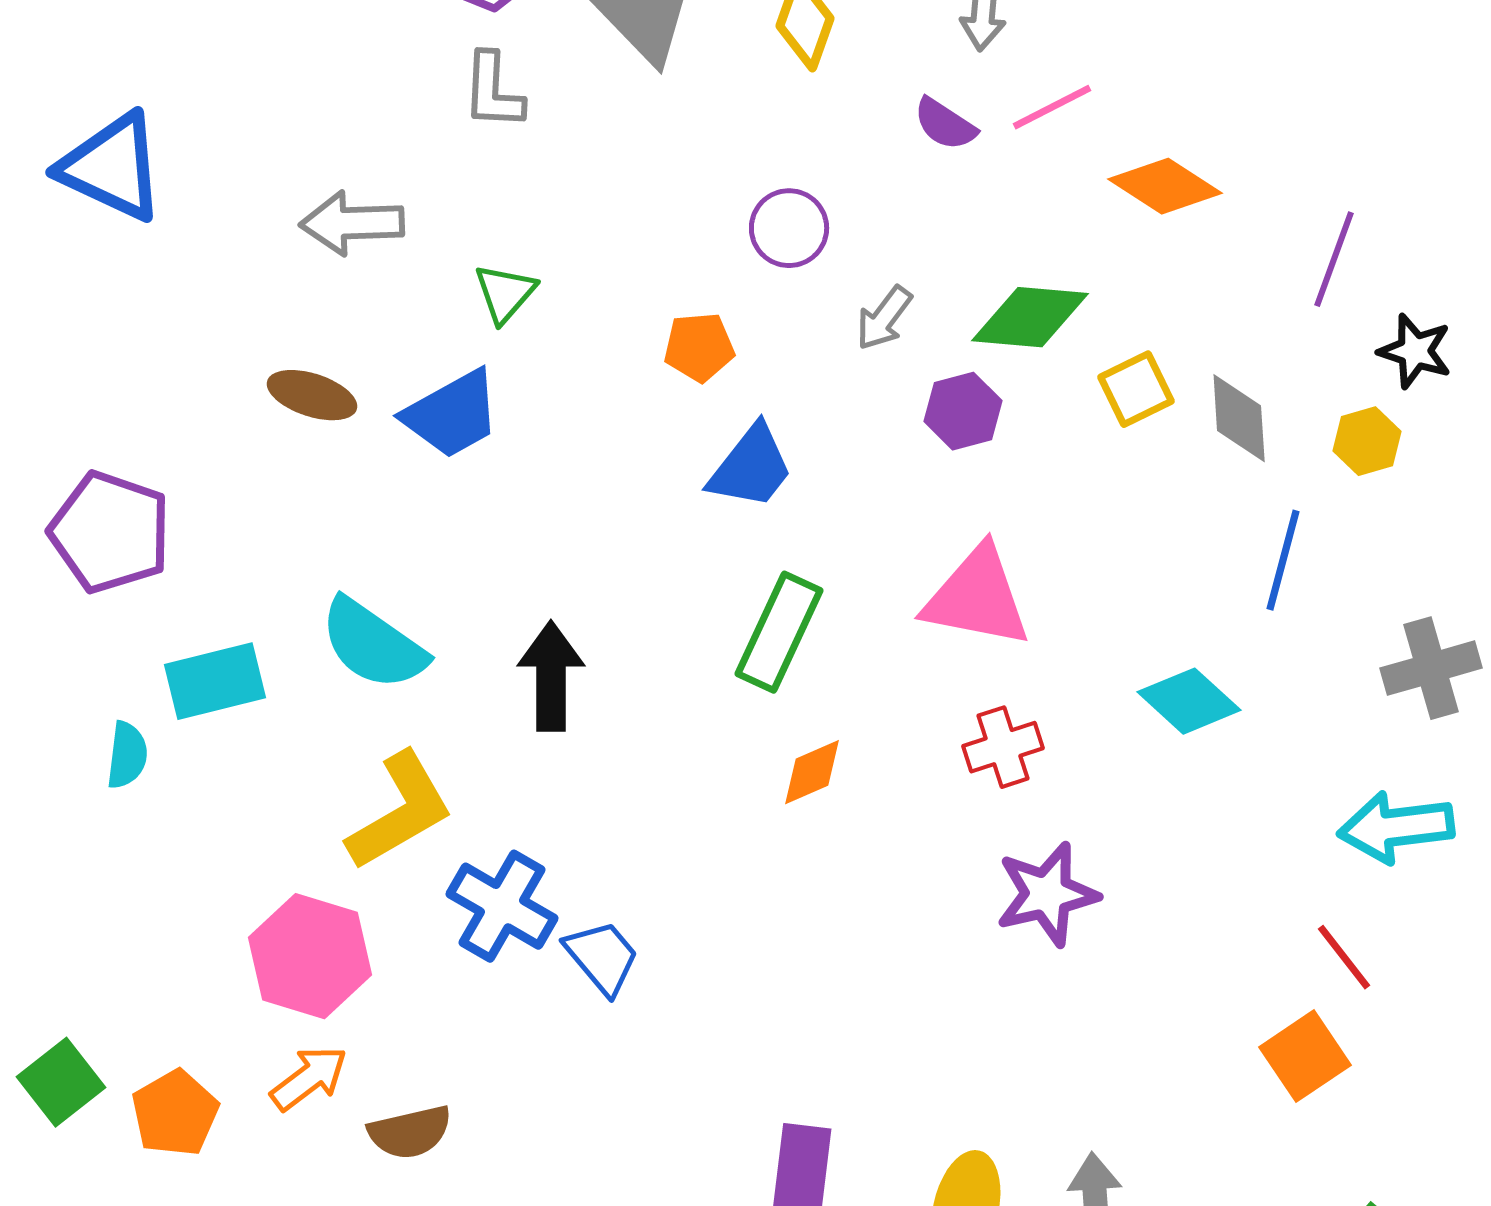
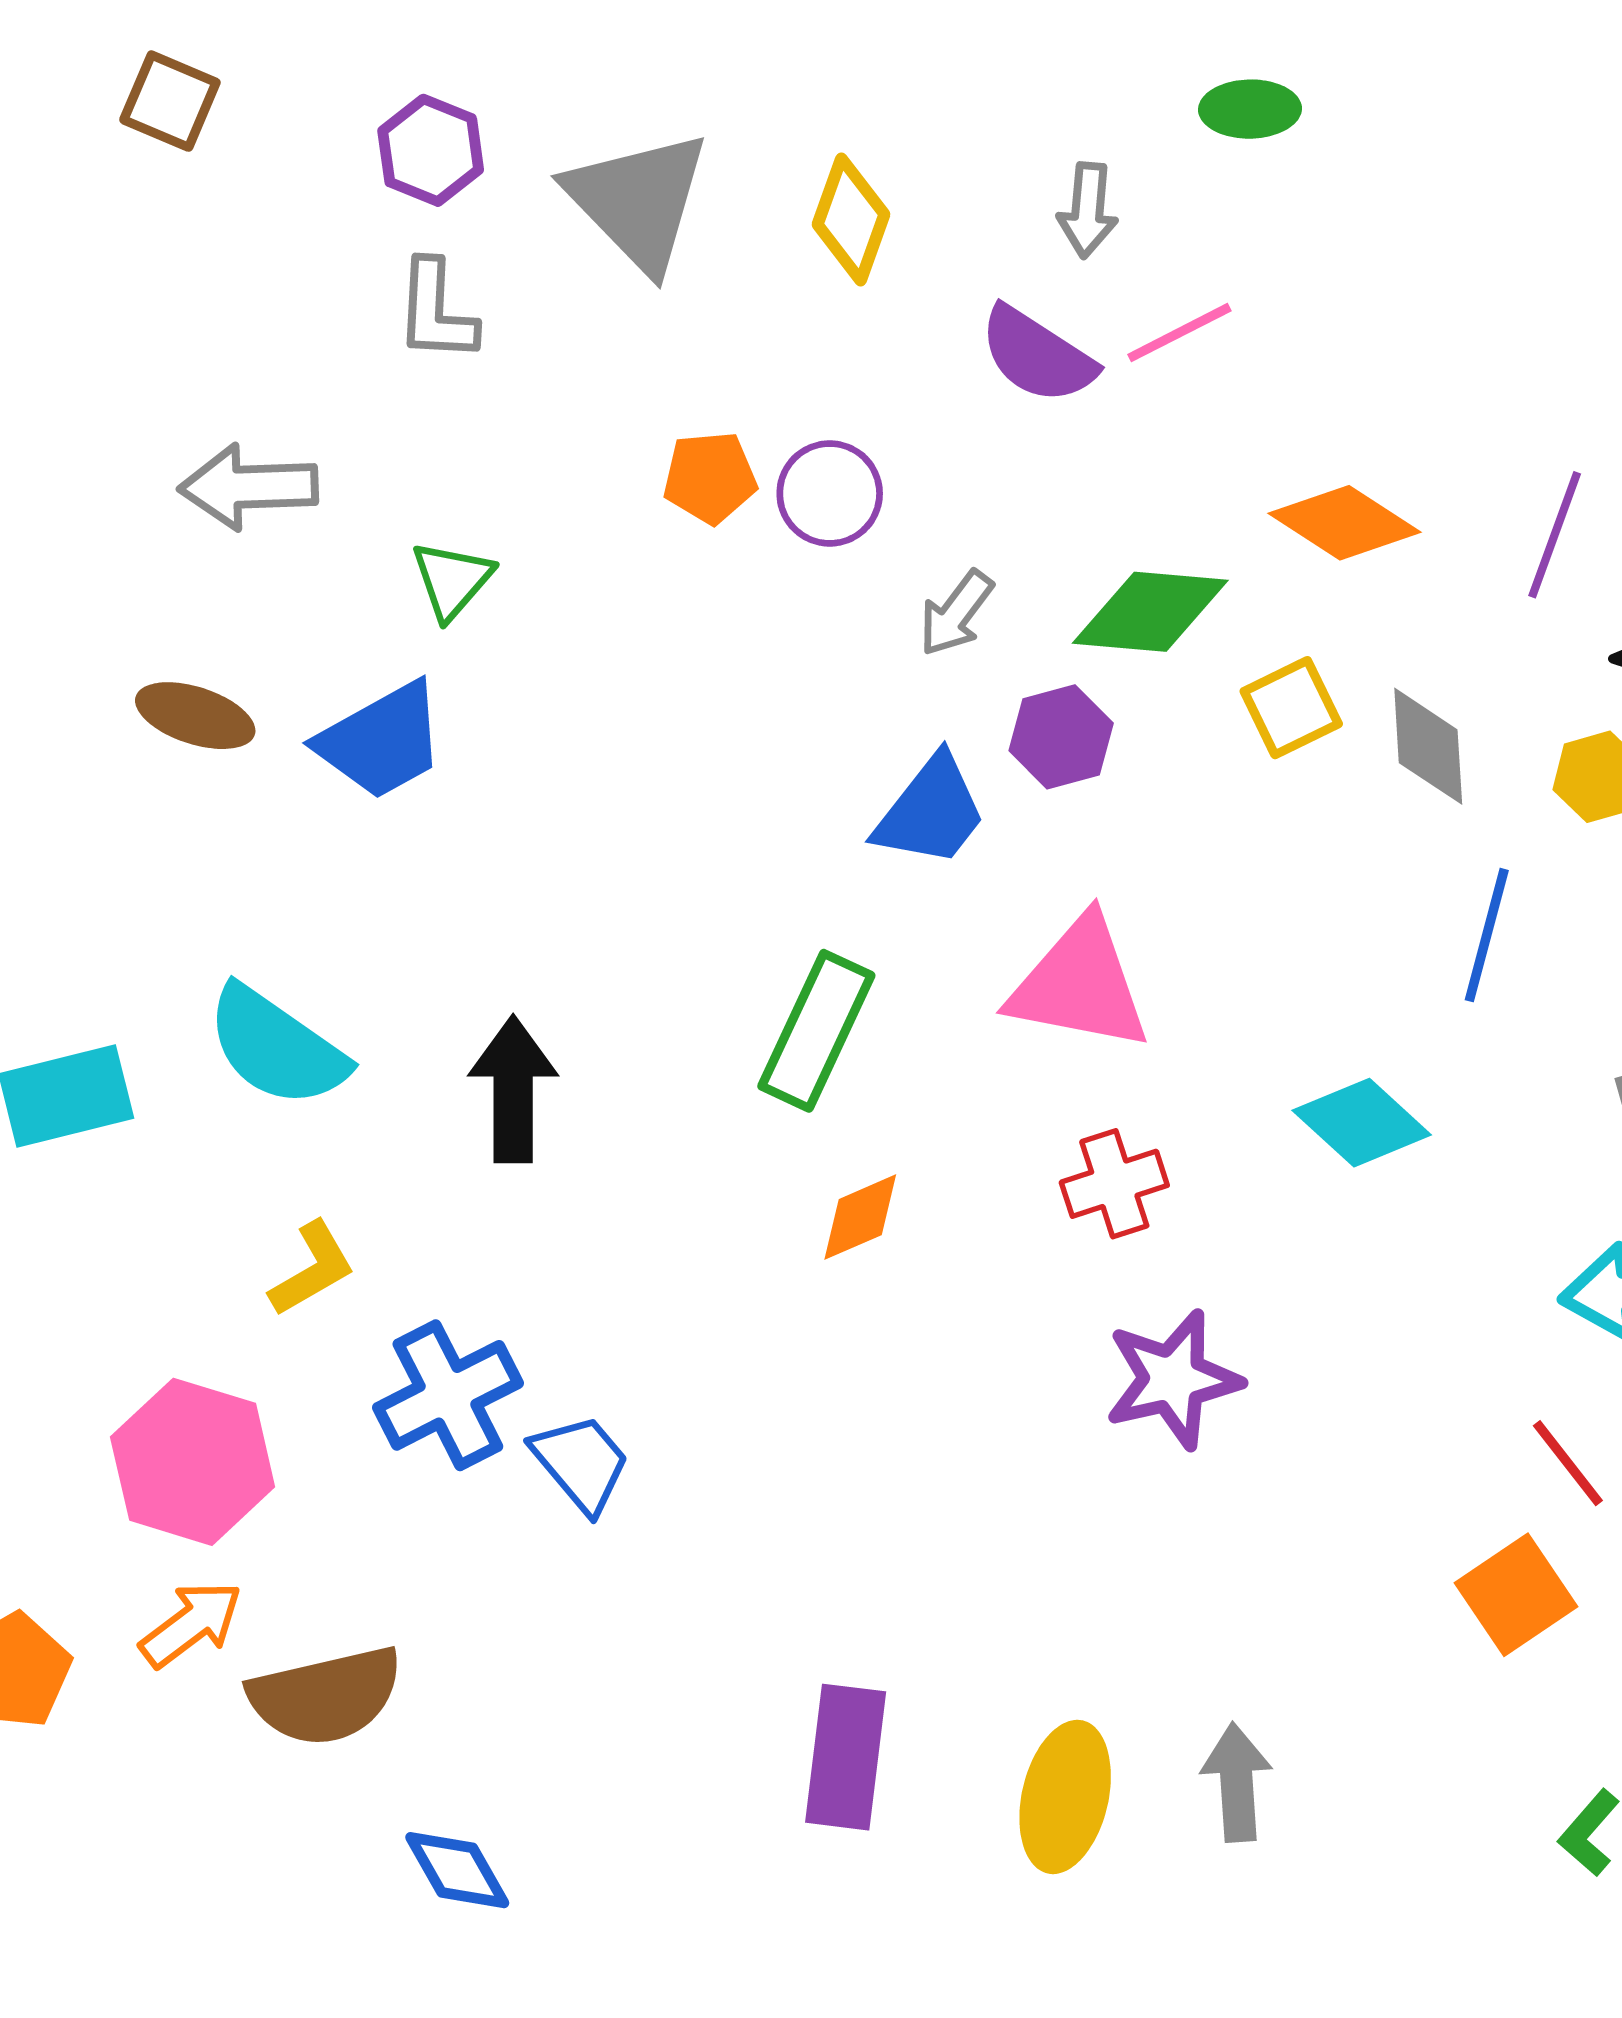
purple semicircle: (945, 124) -> (1037, 355), size x1.4
orange diamond: (1165, 186) -> (1344, 523), moved
orange pentagon: (699, 347) -> (710, 478), moved
blue trapezoid: (751, 467) -> (931, 811), moved
yellow L-shape: (400, 811) -> (312, 1269), size x0.6
blue cross: (502, 906) -> (448, 1395), turned 33
brown semicircle: (410, 1132) -> (326, 1696), size x1.4

